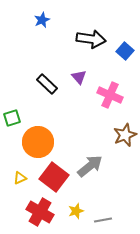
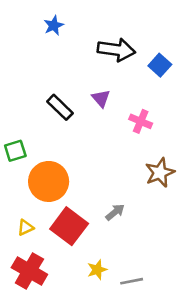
pink cross: (110, 95) -> (141, 121), size x0.7
gray arrow: (90, 166) -> (115, 212), size x0.6
red cross: (40, 212) -> (29, 271), moved

